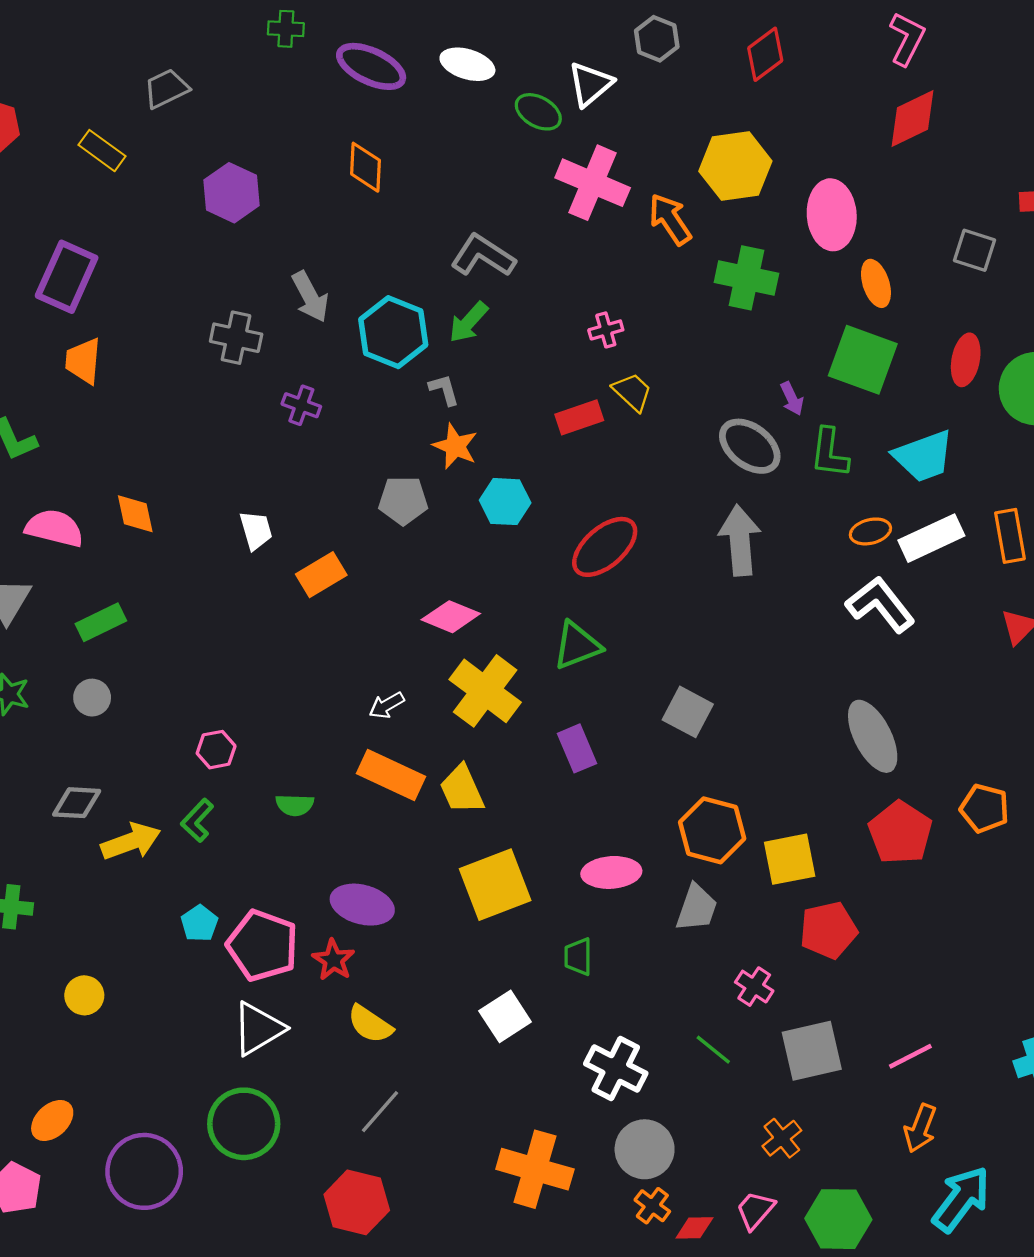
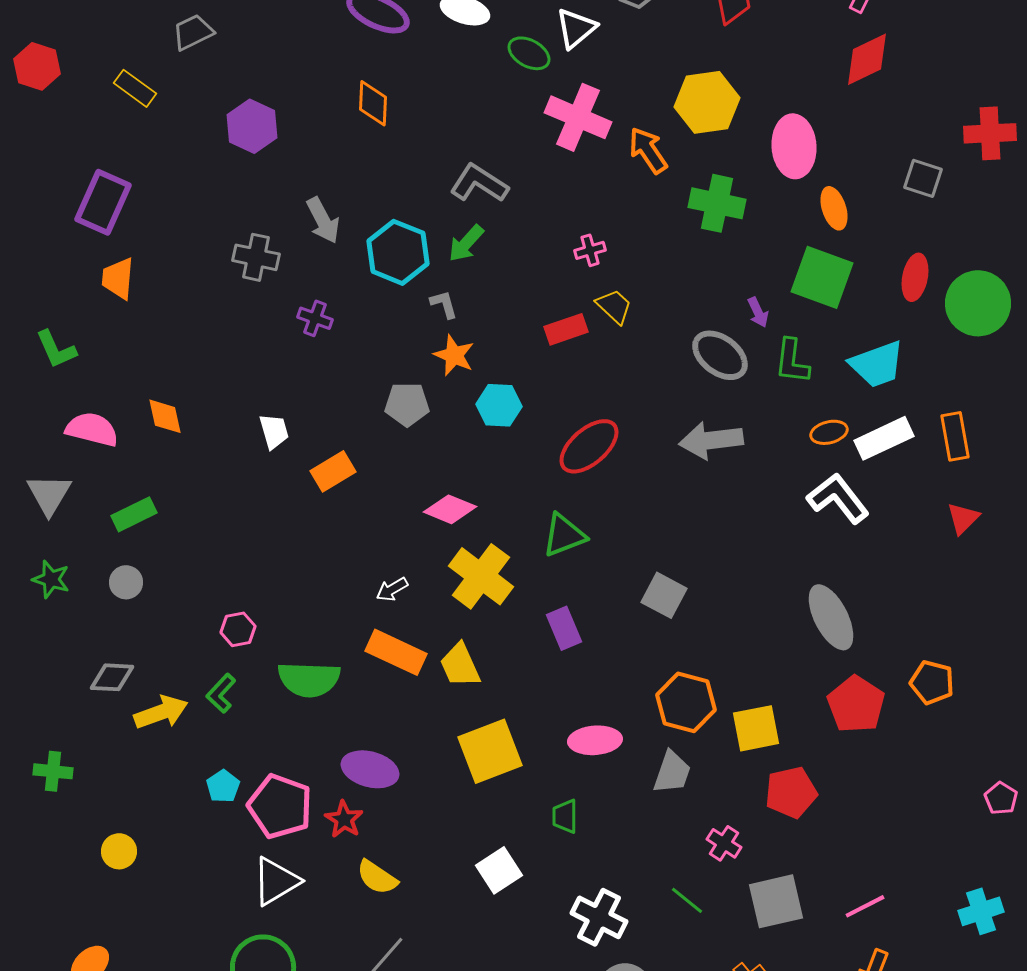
gray arrow: (740, 540) -> (711, 440), turned -92
green semicircle: (295, 805) -> (309, 679), size x1.8

